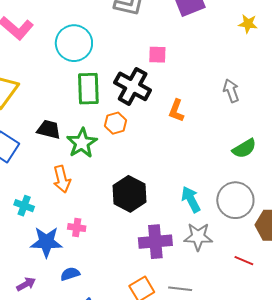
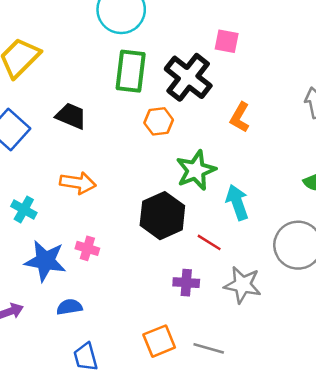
green star: (82, 143) -> (196, 170), moved
orange arrow: (62, 179) -> (78, 183), turned -76
cyan arrow: (191, 199) -> (237, 202), moved
purple cross: (155, 242) -> (186, 283), size x0.6
red line: (244, 261) -> (209, 242), moved

